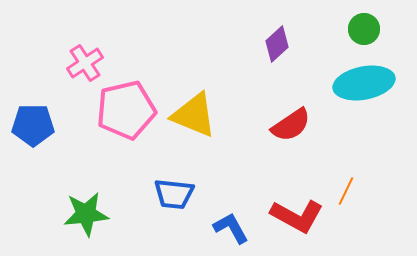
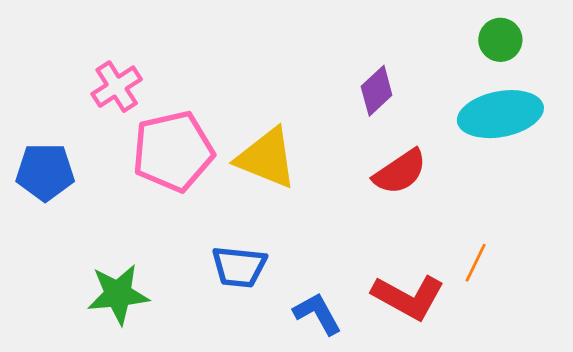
purple diamond: (277, 44) -> (377, 91), moved

